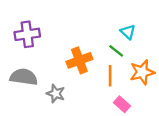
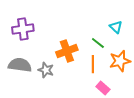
cyan triangle: (128, 32) -> (116, 27), moved
gray star: (56, 94) -> (46, 70), moved

